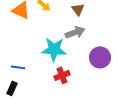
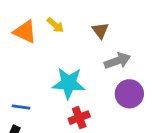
gray arrow: (75, 32) -> (117, 61), moved

